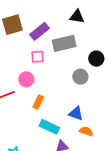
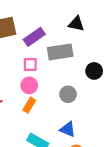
gray circle: (80, 77) -> (68, 94), moved
pink circle: (26, 79) -> (29, 85), moved
orange rectangle: (38, 102) -> (29, 105), moved

